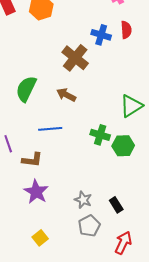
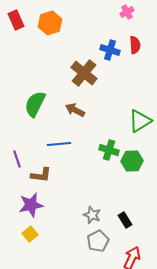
purple star: (36, 192) -> (31, 205), moved, turned 30
yellow square: (40, 238) -> (30, 234), moved

